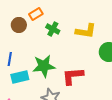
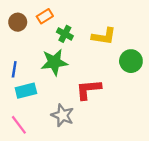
brown circle: (19, 25) -> (18, 22), moved
green star: (44, 66) -> (54, 62), moved

